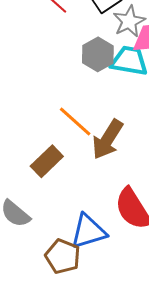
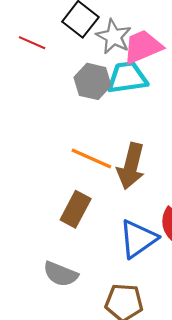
blue triangle: (88, 231) -> (138, 239), moved

